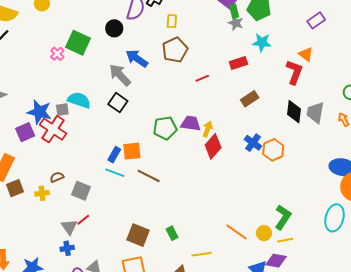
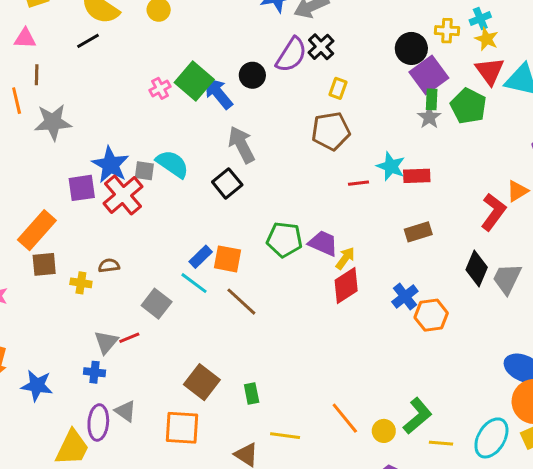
cyan star: (262, 42) -> (391, 166), moved
orange triangle: (306, 54) -> (517, 191), turned 35
blue arrow: (137, 58) -> (218, 93), moved
gray square: (81, 191) -> (157, 304), moved
yellow line: (285, 240) -> (441, 443), moved

